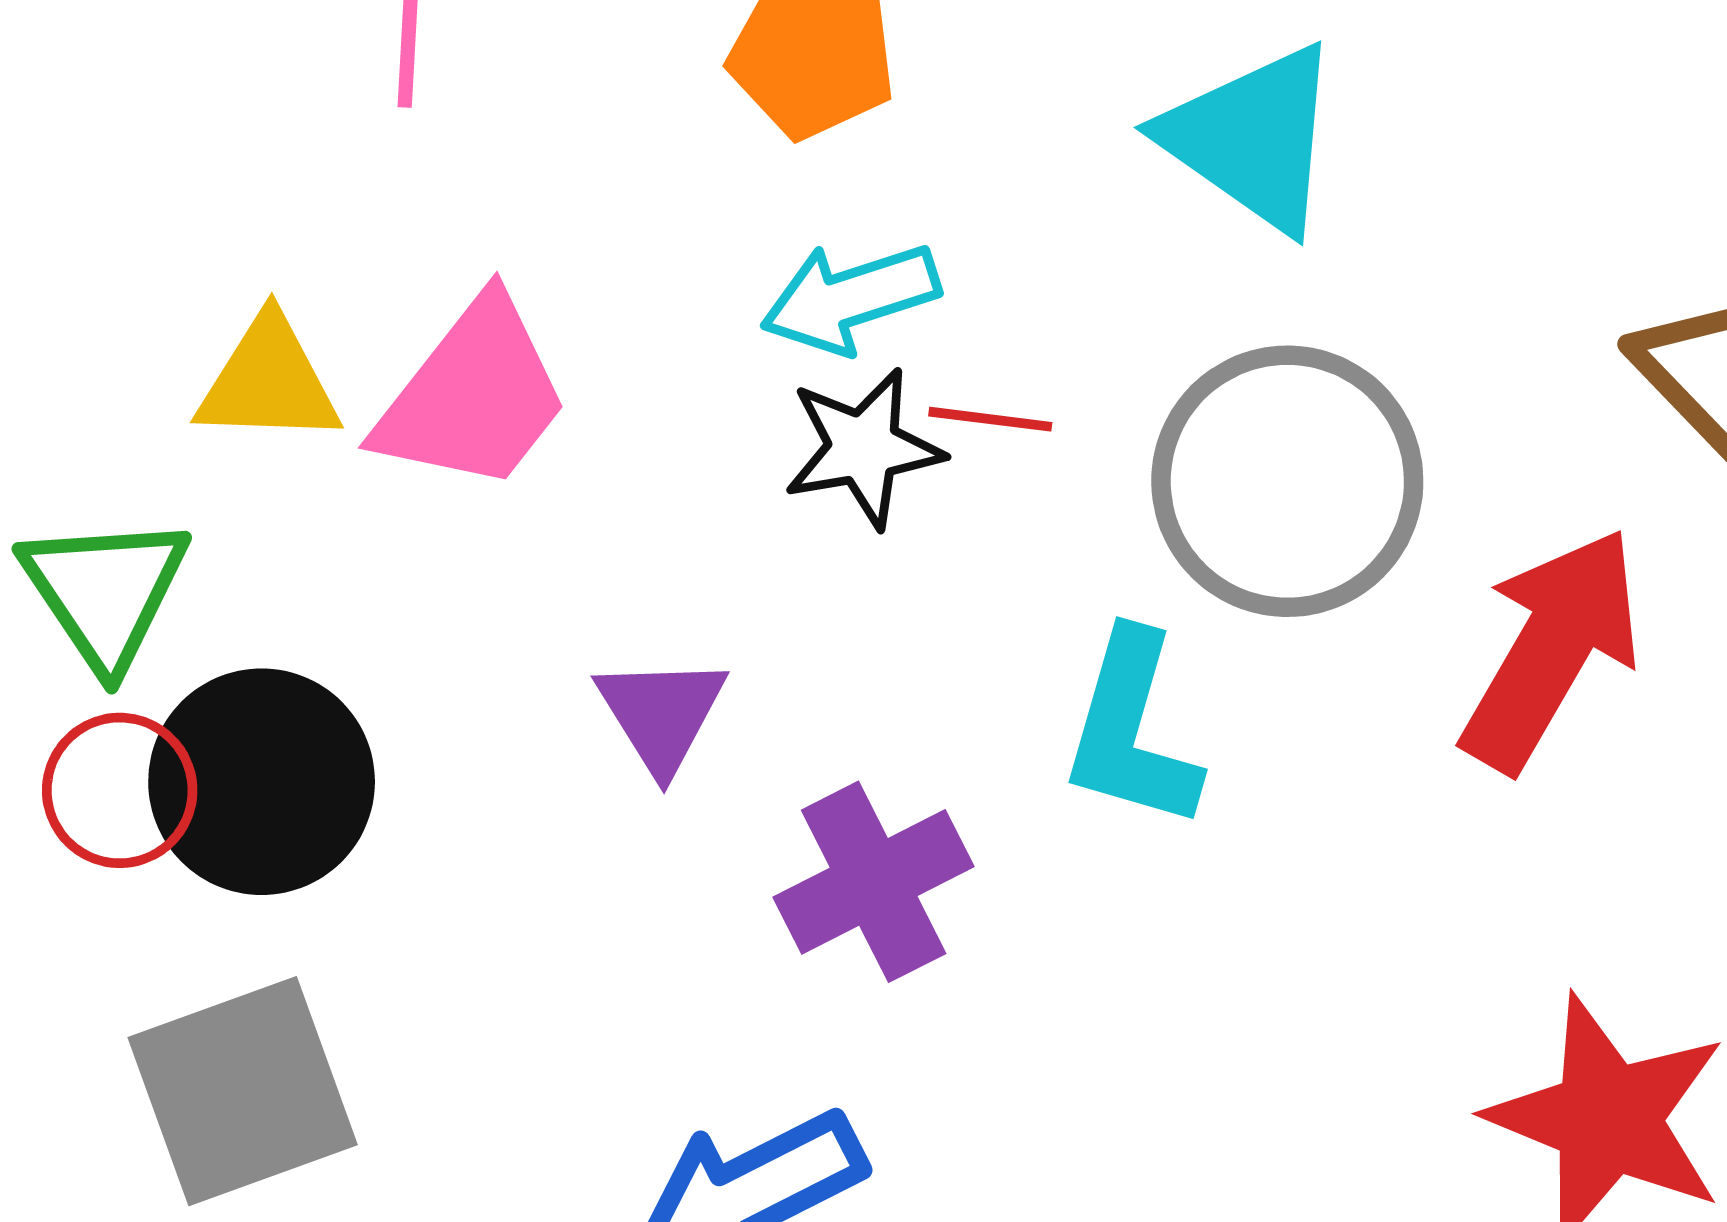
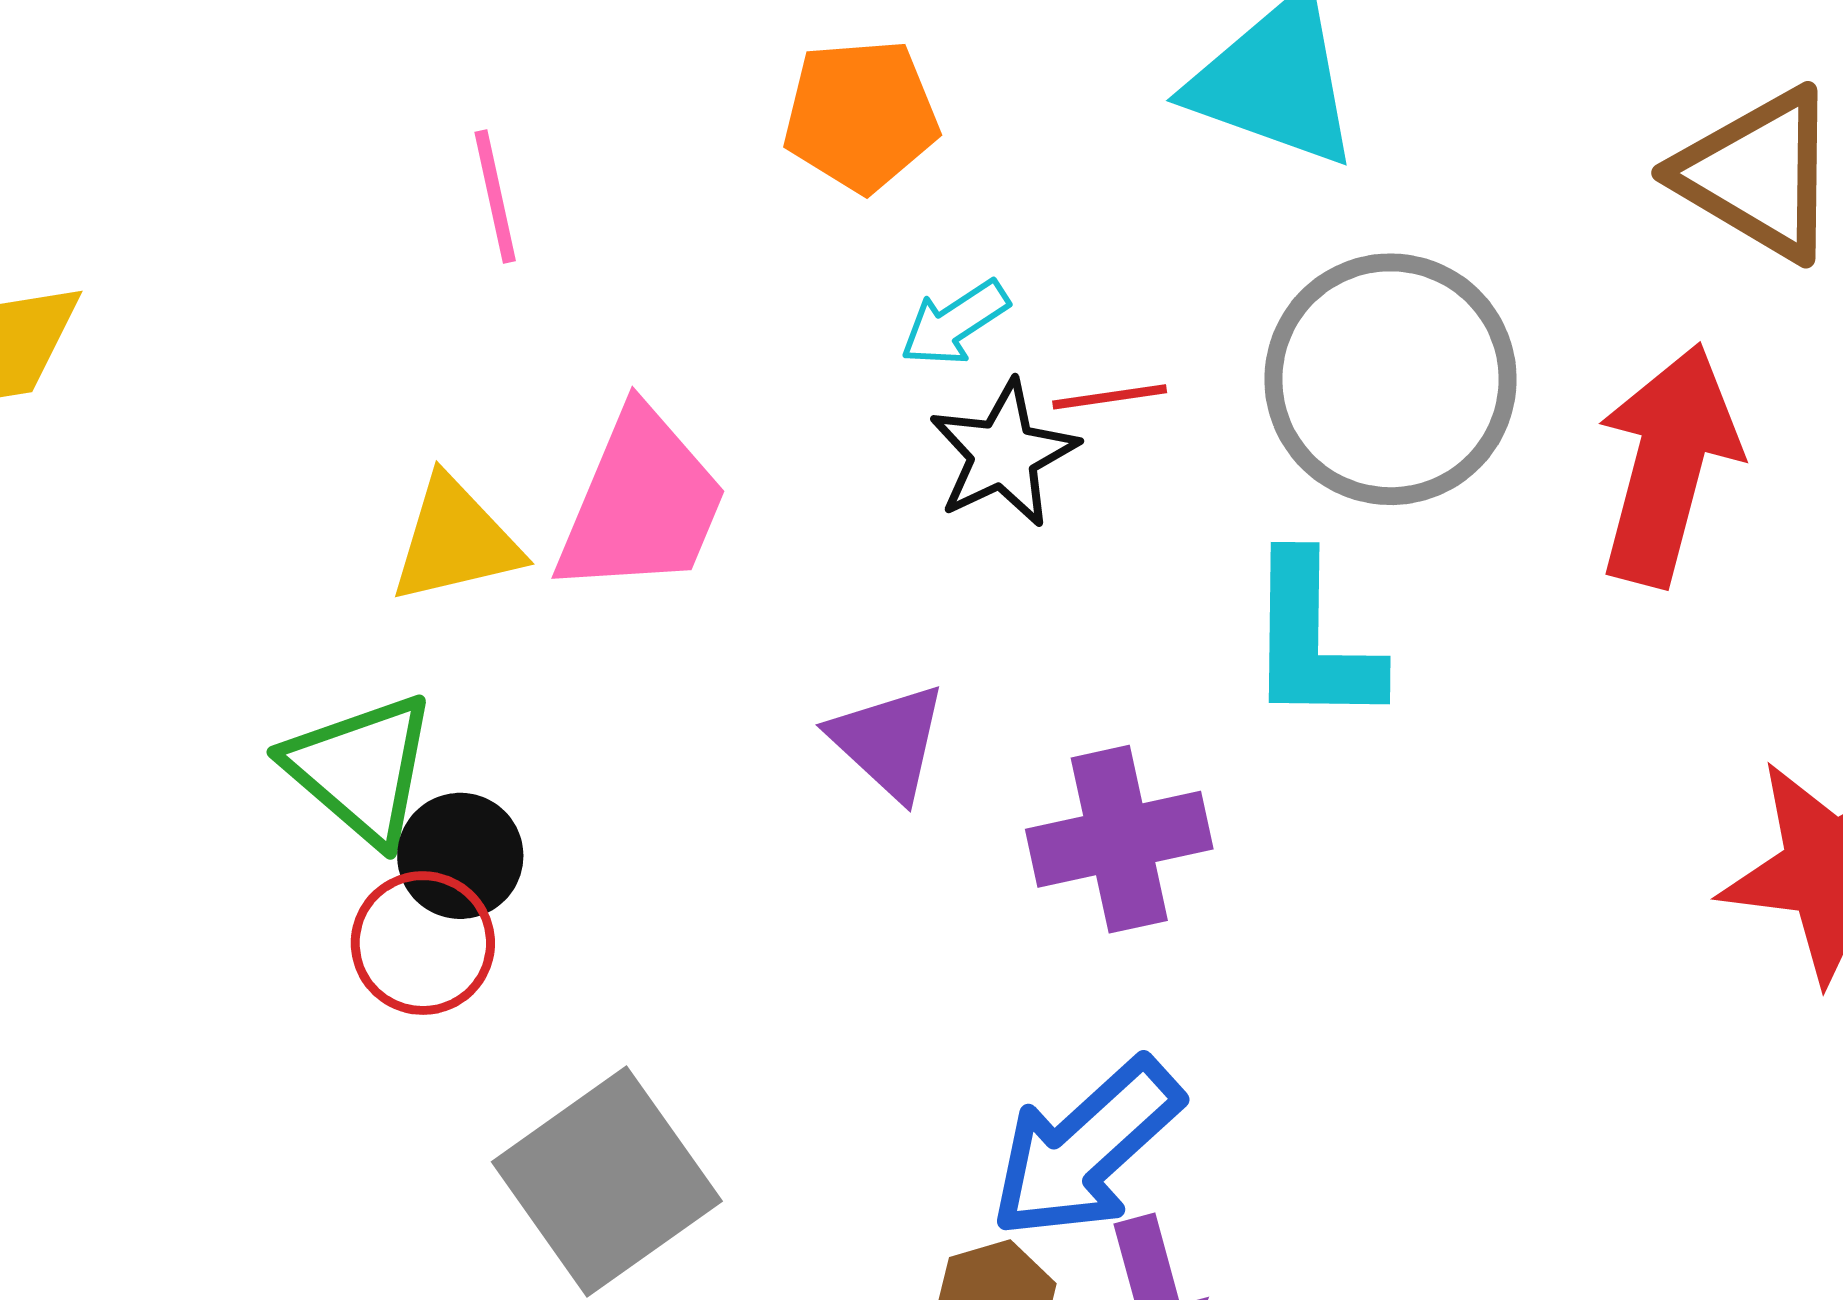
cyan arrow: (850, 298) -> (955, 323), size x0.7
black circle: (262, 782) -> (460, 856), moved, size x0.6
purple cross: (874, 882) -> (1119, 839), turned 30

